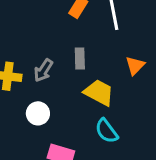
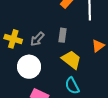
white circle: (38, 113) -> (29, 67), size x1.5

